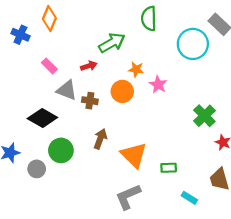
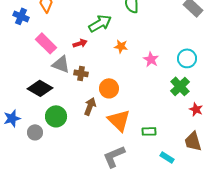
cyan circle: (193, 44) -> (187, 58), moved, size x0.7
pink rectangle: (49, 66) -> (46, 43), size x1.5
pink star: (158, 84) -> (151, 59), moved
orange circle: (122, 91) -> (109, 88), moved

